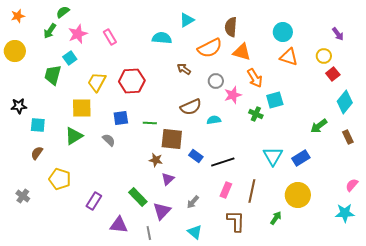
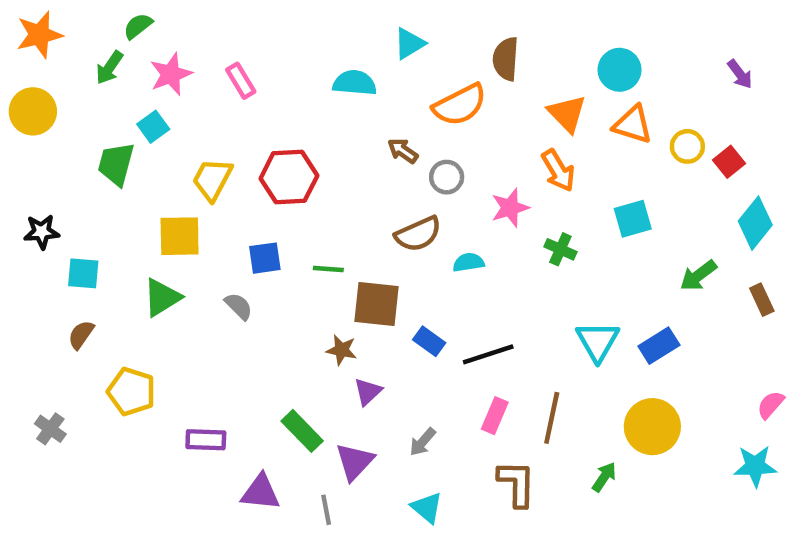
orange star: (18, 16) -> (39, 35), size x1.5
orange triangle: (242, 52) -> (567, 114), moved, turned 30
yellow circle: (324, 56) -> (687, 146), moved
gray circle: (216, 81) -> (447, 177), moved
cyan square: (275, 100) -> (633, 219), moved
purple rectangle: (94, 201) -> (206, 440), turned 60

